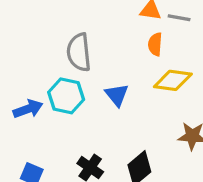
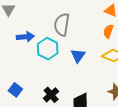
blue arrow: (28, 109) -> (25, 37), moved

